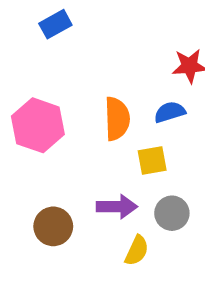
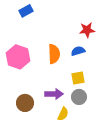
yellow square: (152, 160) -> (78, 78), moved

